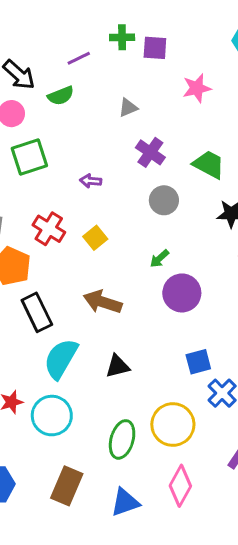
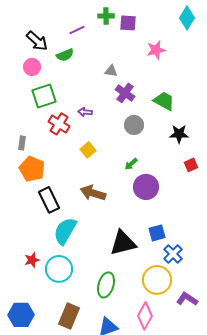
gray triangle: (128, 108) -> (111, 71), moved, turned 32
red cross: (49, 229) -> (59, 124), moved
black triangle: (118, 366) -> (123, 243), moved, size x1.6
yellow circle: (173, 425) -> (157, 280), moved

